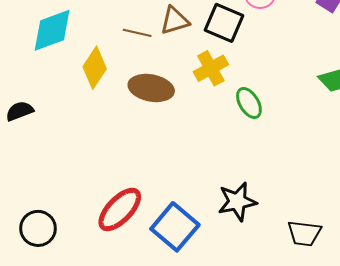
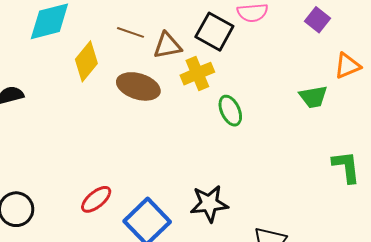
brown triangle: (175, 21) -> (167, 45), moved
red ellipse: (120, 209) -> (96, 199), size x0.7

